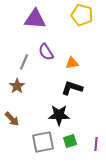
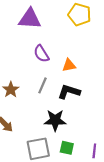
gray line: (24, 62) -> (42, 85), moved
green square: (70, 141) -> (67, 148), turned 32

